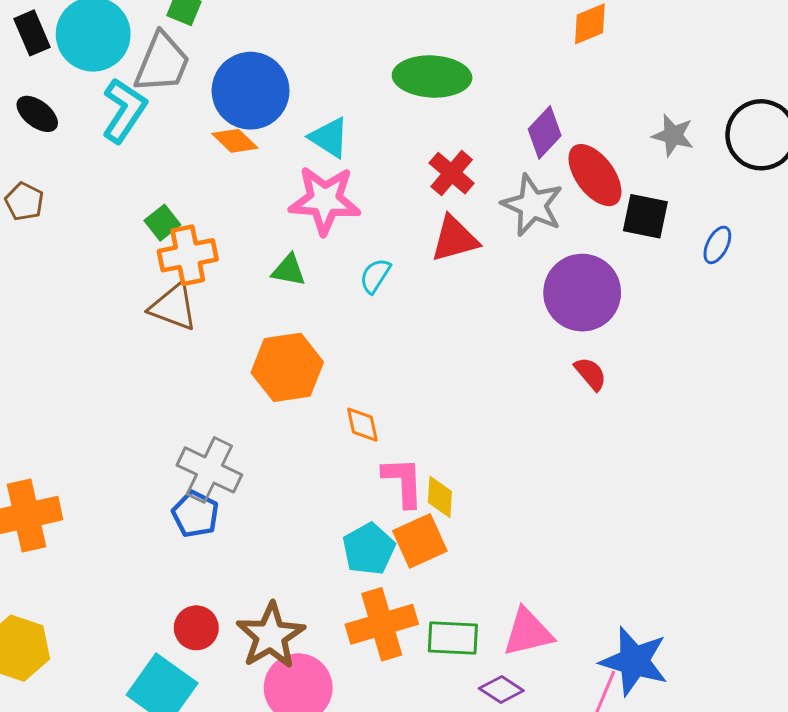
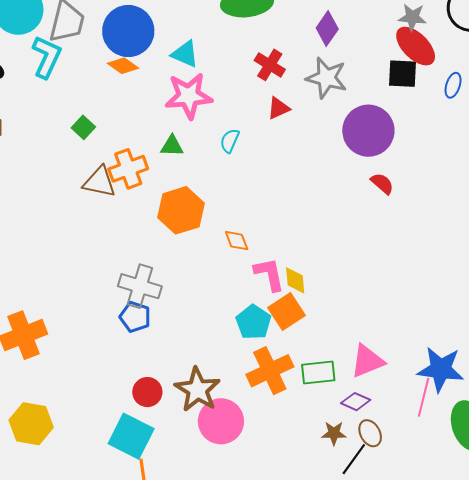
red ellipse: (595, 175) -> (416, 46), moved
red triangle: (455, 239) -> (278, 108), size x0.7
orange cross: (188, 255) -> (128, 169), moved

